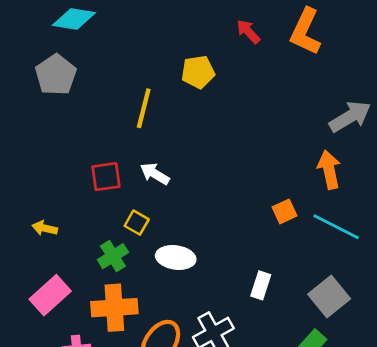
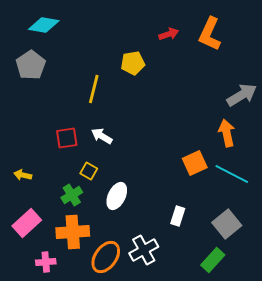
red arrow: (248, 32) -> (169, 34), turned 114
orange square: (284, 211) -> (195, 163), size x1.4
white ellipse: (176, 257) -> (117, 196), turned -72

